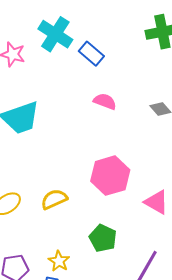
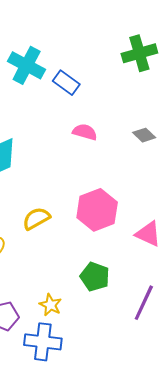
yellow semicircle: (54, 199) -> (36, 219), moved

